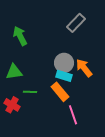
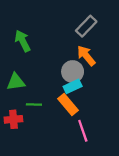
orange arrow: (84, 68) -> (86, 56), moved
cyan rectangle: (64, 76) -> (73, 86), turned -42
red cross: (12, 105) -> (13, 119), turned -35

